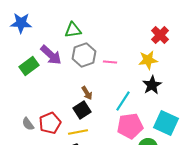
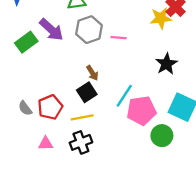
yellow star: (148, 60) -> (161, 18), moved
cyan line: (123, 101) -> (124, 96), moved

